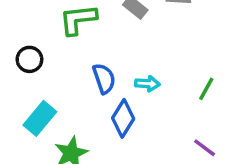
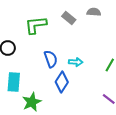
cyan rectangle: (40, 118) -> (14, 82), turned -36

